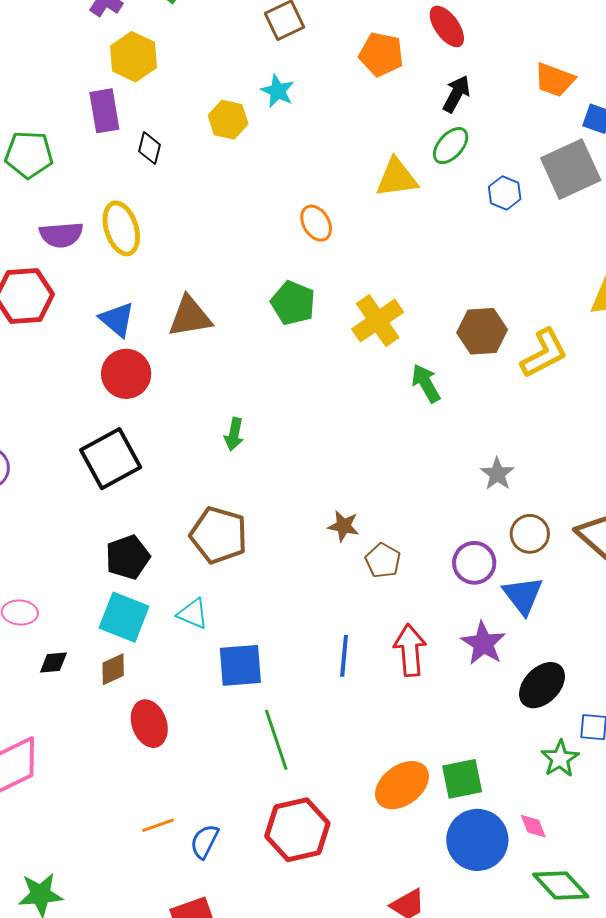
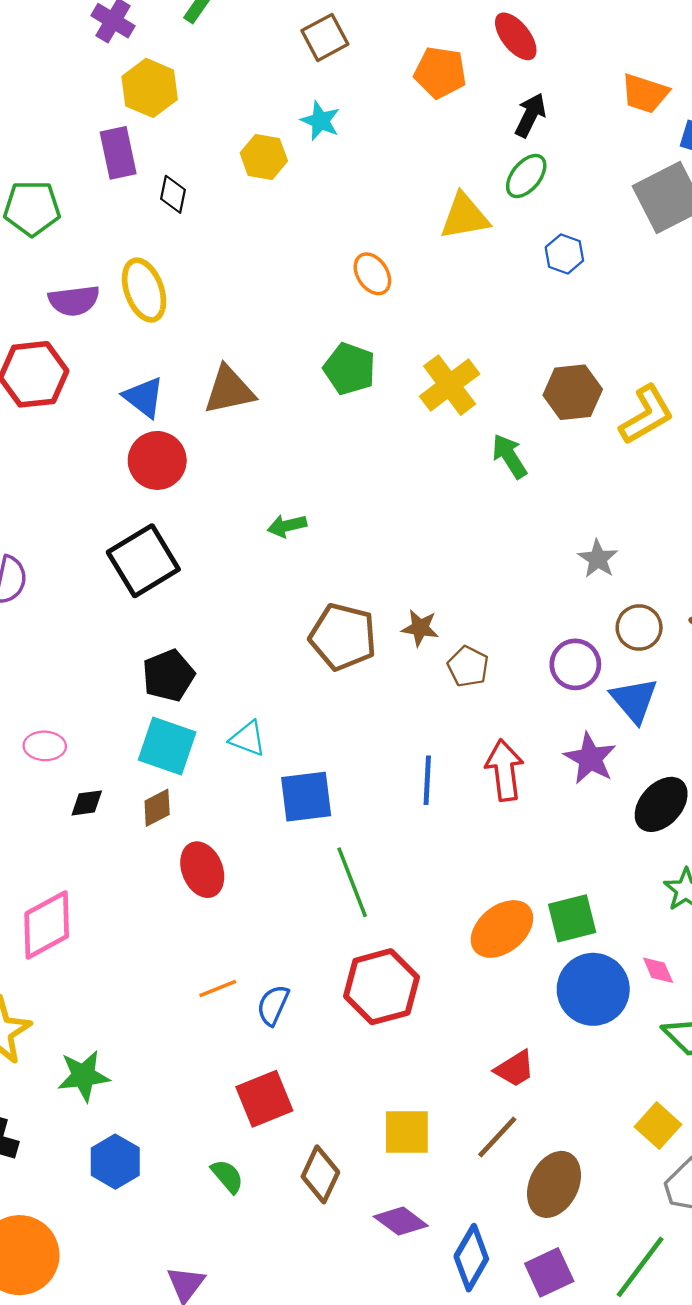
blue hexagon: (505, 193) -> (564, 254), moved
green arrow: (234, 434) -> (287, 526), turned 68
brown pentagon: (219, 535) -> (343, 637), moved

